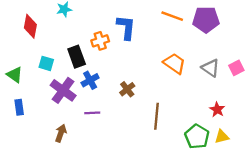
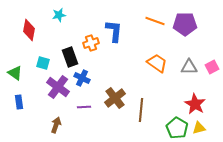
gray triangle: (210, 68) -> (189, 67), turned -36
blue cross: (90, 80) -> (82, 78), turned -35
brown cross: (127, 89) -> (115, 98), moved, size x1.5
red star: (217, 110) -> (195, 104), size x1.5

